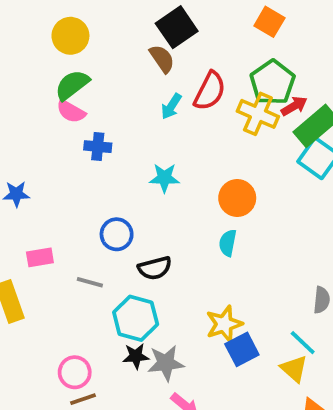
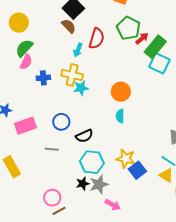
pink semicircle: (71, 111) -> (26, 62), turned -84
yellow cross: (258, 114) -> (72, 75), moved
pink rectangle: (40, 257) -> (25, 126), moved, size x1.5
cyan hexagon: (136, 318) -> (92, 162), moved
yellow star: (224, 324) -> (126, 159), turned -30

